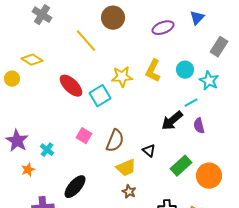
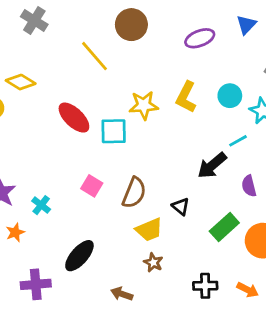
cyan square: (100, 96) -> (114, 131), turned 30
purple semicircle: (199, 126) -> (249, 186), moved

